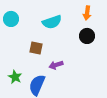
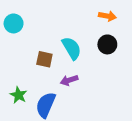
orange arrow: (87, 13) -> (107, 16), turned -88
cyan semicircle: (52, 22) -> (72, 48), moved, turned -102

